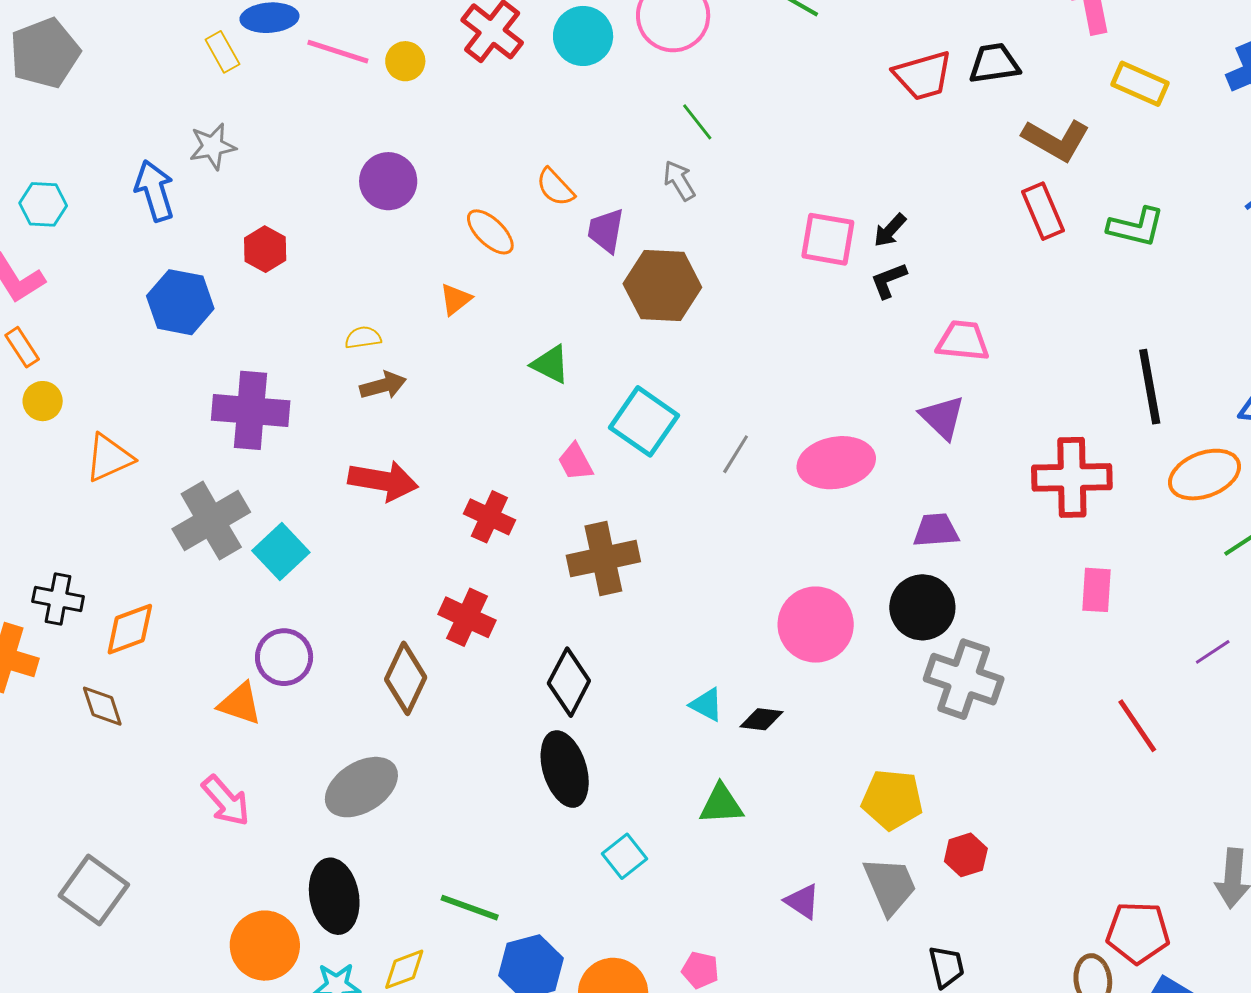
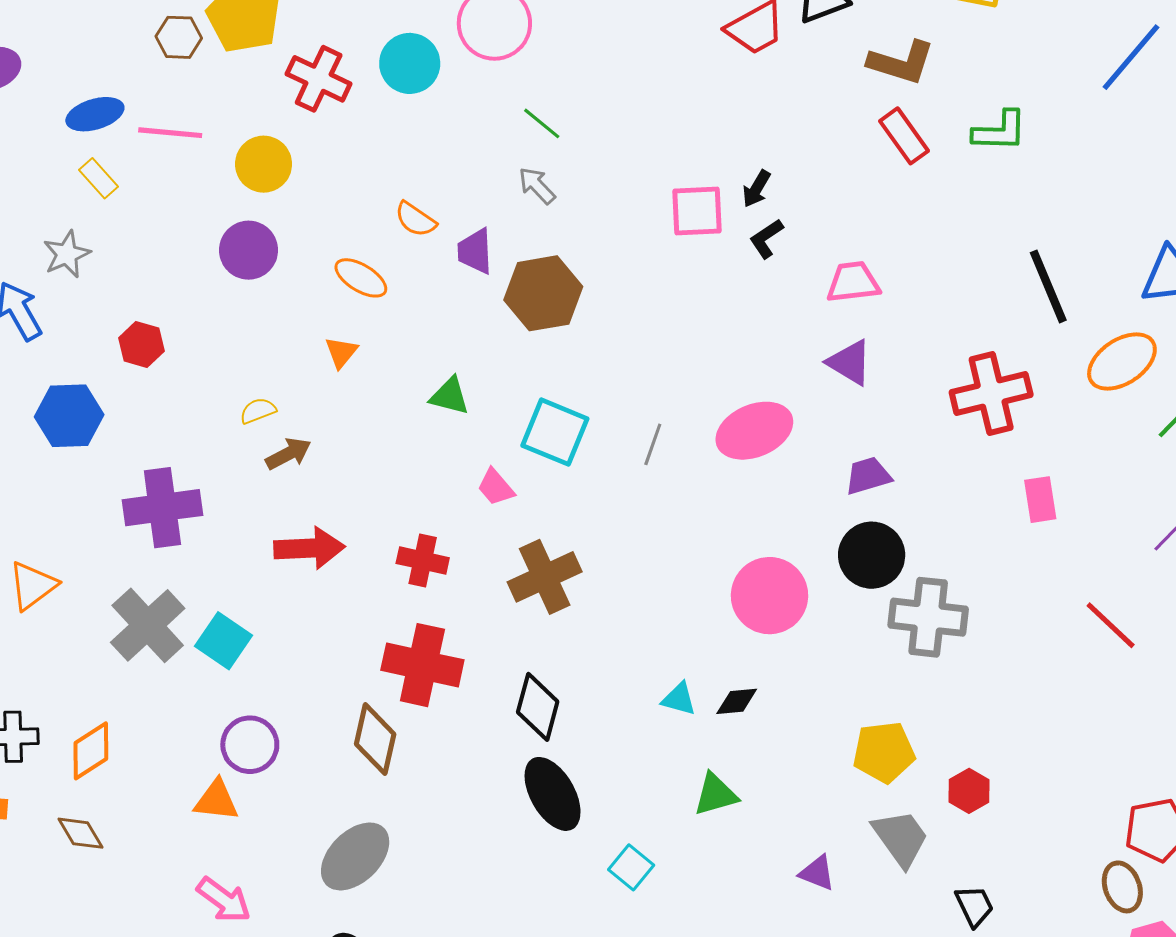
yellow rectangle: (222, 52) -> (98, 178), moved
yellow circle: (405, 61) -> (264, 164), moved, size x1.4
red cross: (467, 617) -> (422, 665), size x1.4

